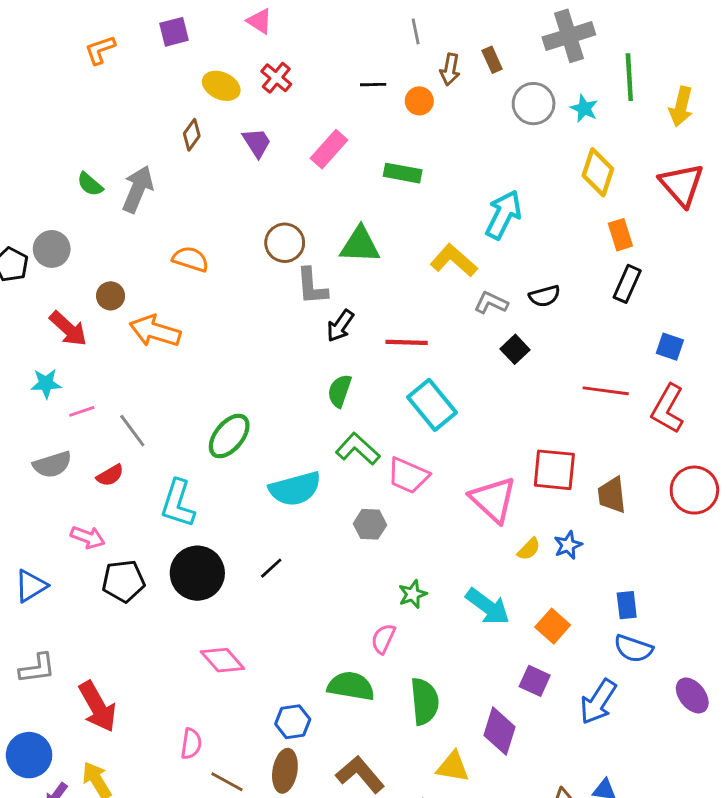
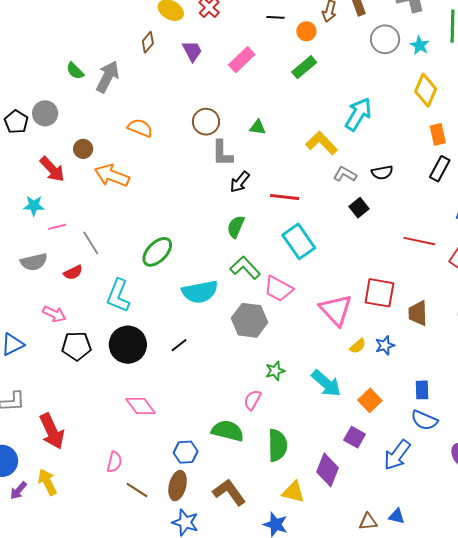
green rectangle: (403, 173) -> (304, 67), moved, turned -55
green triangle: (360, 245) -> (258, 127), size x0.6
gray hexagon: (370, 524) -> (250, 320), size x1.6

